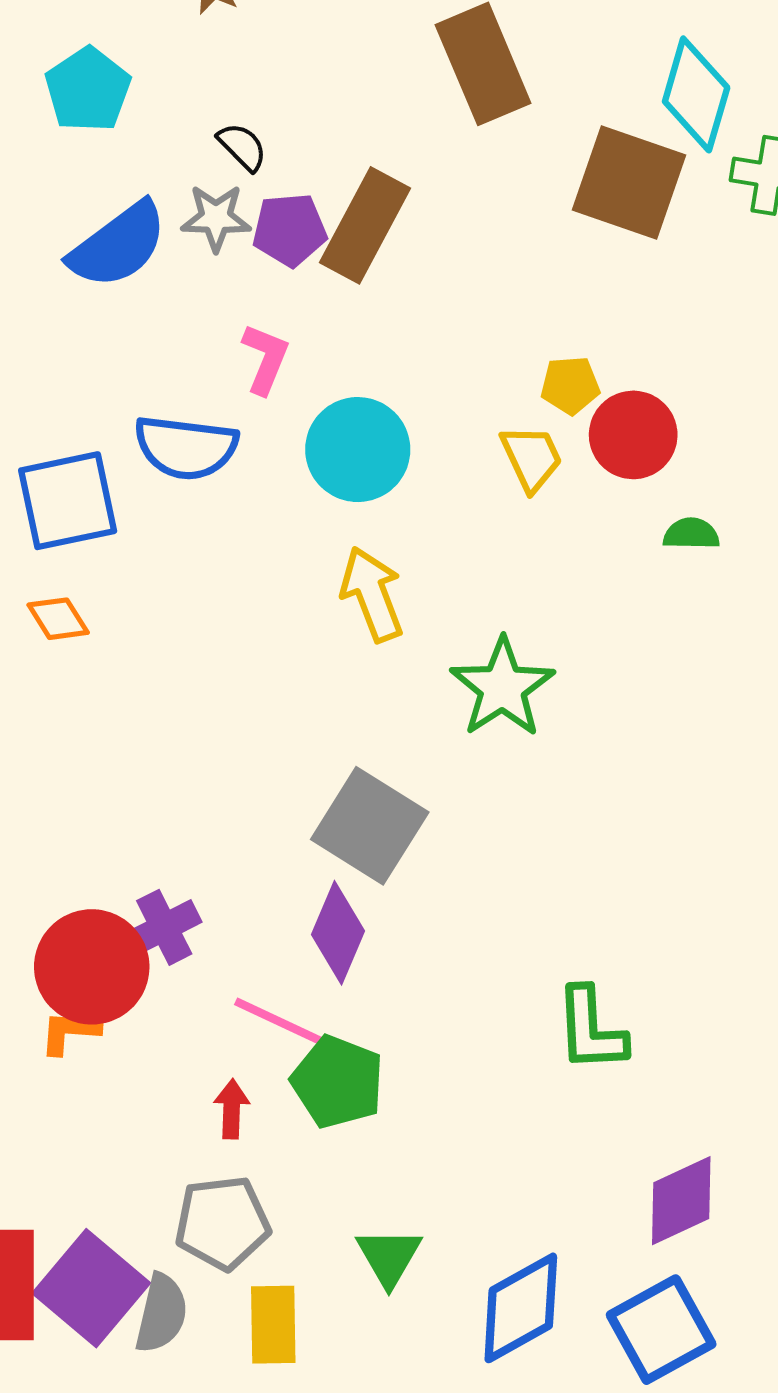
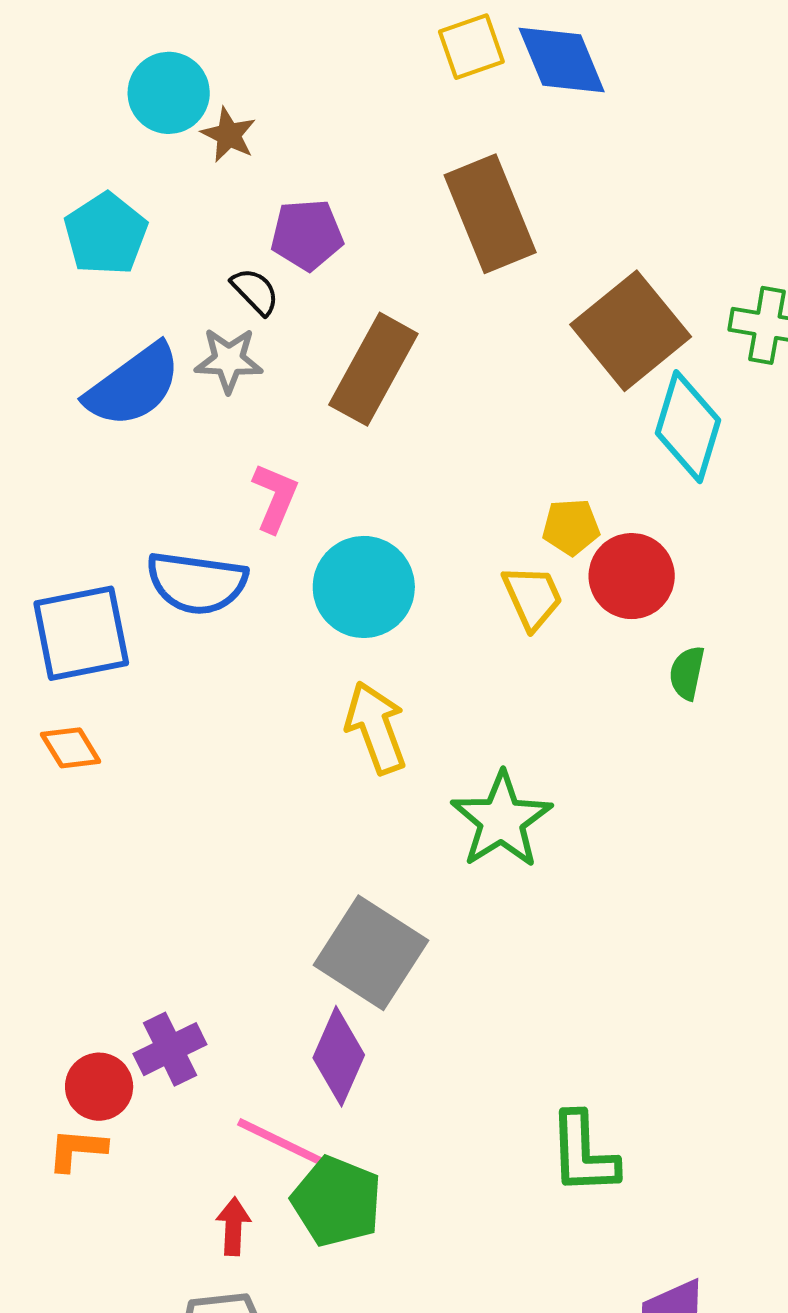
cyan diamond: (696, 94) -> (688, 427), moved
brown square: (629, 183) -> (631, 331), turned 31
purple pentagon: (290, 230) -> (307, 235), moved
green semicircle: (691, 534) -> (687, 673), turned -80
red circle: (92, 967) -> (99, 1087), size x0.6

